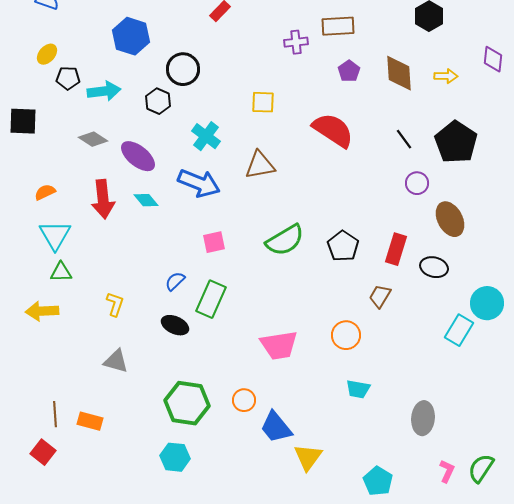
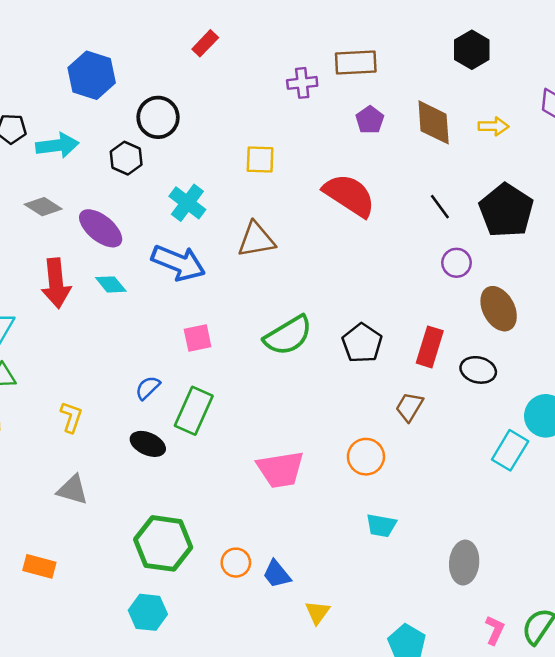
orange circle: (244, 400) -> (236, 563), moved
blue trapezoid: (276, 427) -> (277, 574), size x0.7
yellow triangle: (308, 457) -> (317, 612), size x0.7

